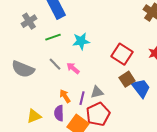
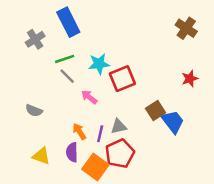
red square: (122, 54) -> (122, 79), moved, turned 35
gray line: (55, 64) -> (67, 76), moved
gray semicircle: (23, 69) -> (34, 111), moved, size x0.6
yellow triangle: (34, 116) -> (41, 156), turned 42

